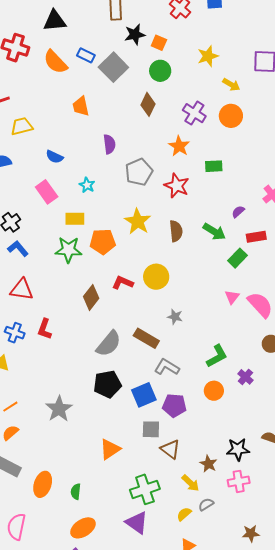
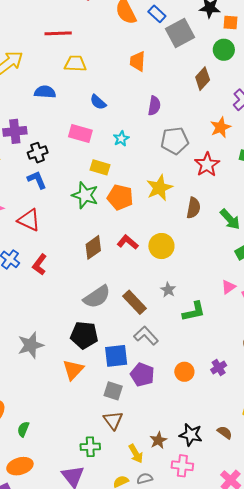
orange square: (159, 43) -> (231, 22), turned -35
pink rectangle: (47, 192) -> (80, 134), turned -55
green L-shape: (217, 356) -> (194, 311), moved
orange triangle: (110, 449) -> (73, 370), moved, turned -30
brown triangle: (170, 449) -> (113, 420), moved
green cross: (145, 489) -> (90, 447), size x0.7

